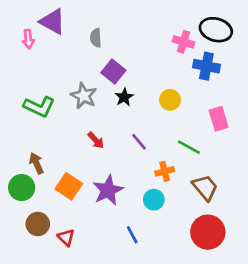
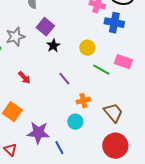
gray star: (84, 96) -> (15, 37), moved, turned 30
pink rectangle: (219, 119) -> (123, 62), turned -54
red arrow: (96, 140) -> (24, 78), moved
green line: (189, 147) -> (101, 70), moved
purple star: (108, 190) -> (38, 133), moved, turned 30

